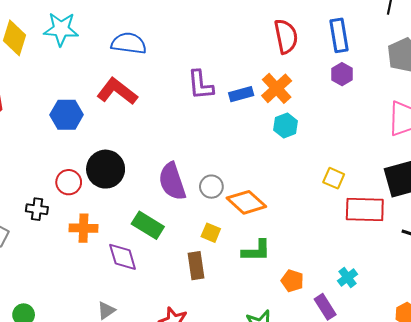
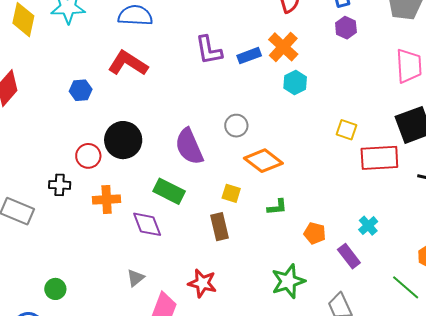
blue hexagon: (67, 115) -> (81, 90), size x0.7
gray circle: (211, 187) -> (236, 126), moved
green L-shape: (256, 251) -> (277, 207), size x0.7

